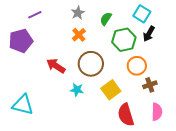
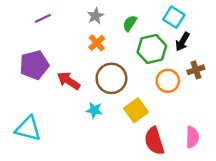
purple pentagon: (21, 41) -> (34, 65), moved
brown cross: (150, 85) -> (196, 70), moved

